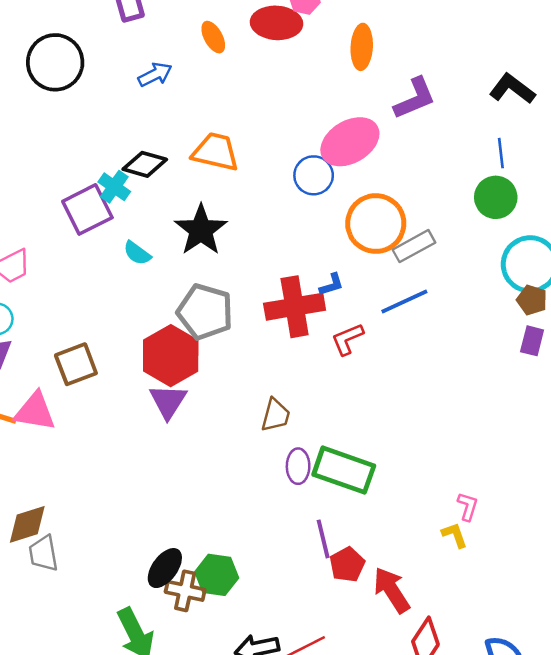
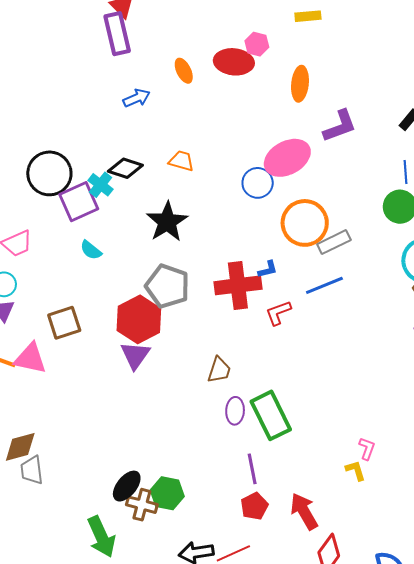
black circle: (55, 62) -> (49, 173), moved
orange trapezoid: (216, 152) -> (181, 161), size x0.7
cyan semicircle: (137, 253) -> (91, 250), moved
green rectangle: (344, 470) -> (271, 415), turned 42
red pentagon: (347, 565) -> (254, 506), moved

